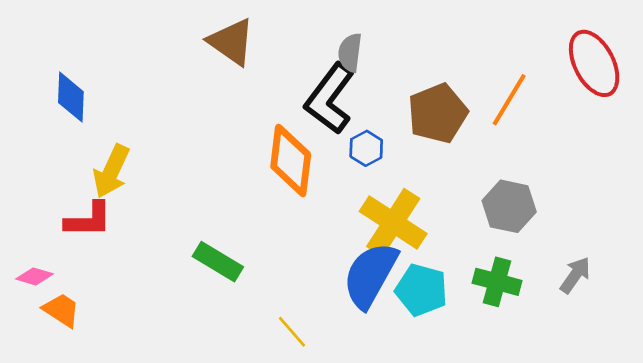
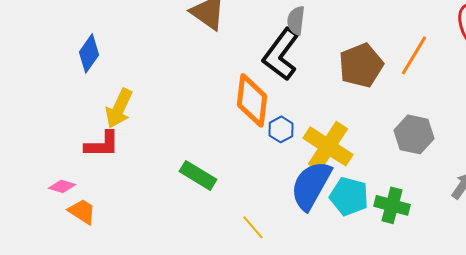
blue diamond: (71, 97) -> (89, 53), turned 33
blue hexagon: (366, 148) -> (281, 129), moved
green cross: (497, 282) -> (392, 205), moved

